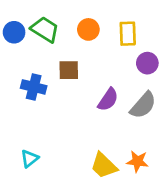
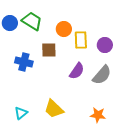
orange circle: (88, 29) -> (64, 29), moved
yellow rectangle: (128, 34) -> (81, 40), moved
yellow trapezoid: (104, 166) -> (54, 109), moved

